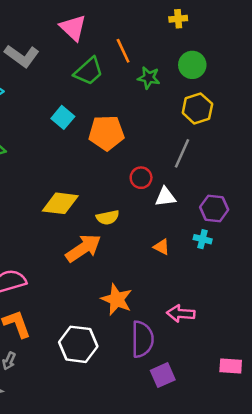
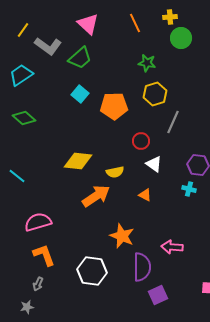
orange line: (123, 51) -> (135, 23), moved
green circle: (192, 65) -> (181, 38), moved
green trapezoid: (88, 71) -> (80, 58), moved
yellow hexagon: (197, 108) -> (155, 94), moved
white triangle: (165, 197) -> (154, 164), moved, turned 42
orange triangle: (162, 247) -> (145, 195), moved

